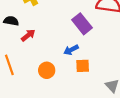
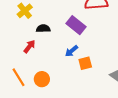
black semicircle: (11, 21) -> (43, 29), moved
orange circle: (47, 70) -> (42, 79), moved

